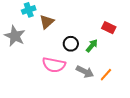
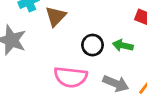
green arrow: (92, 46) -> (123, 45), turned -112

